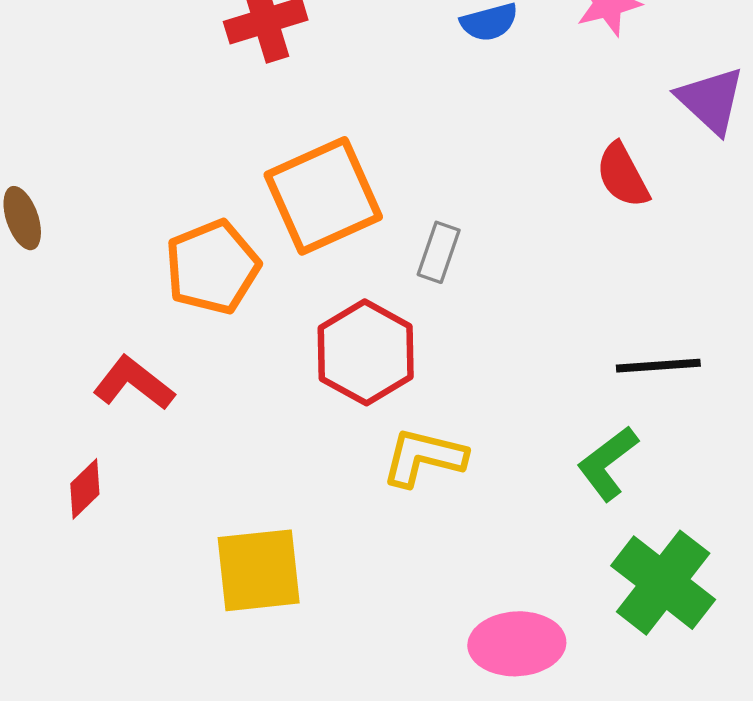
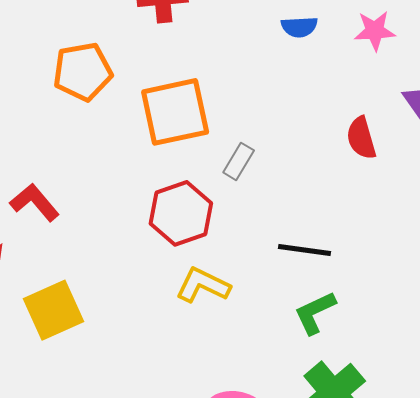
orange pentagon: (212, 267) -> (83, 72), moved
black line: (658, 366) -> (304, 250), moved
yellow square: (259, 570) -> (54, 310), moved, turned -30

